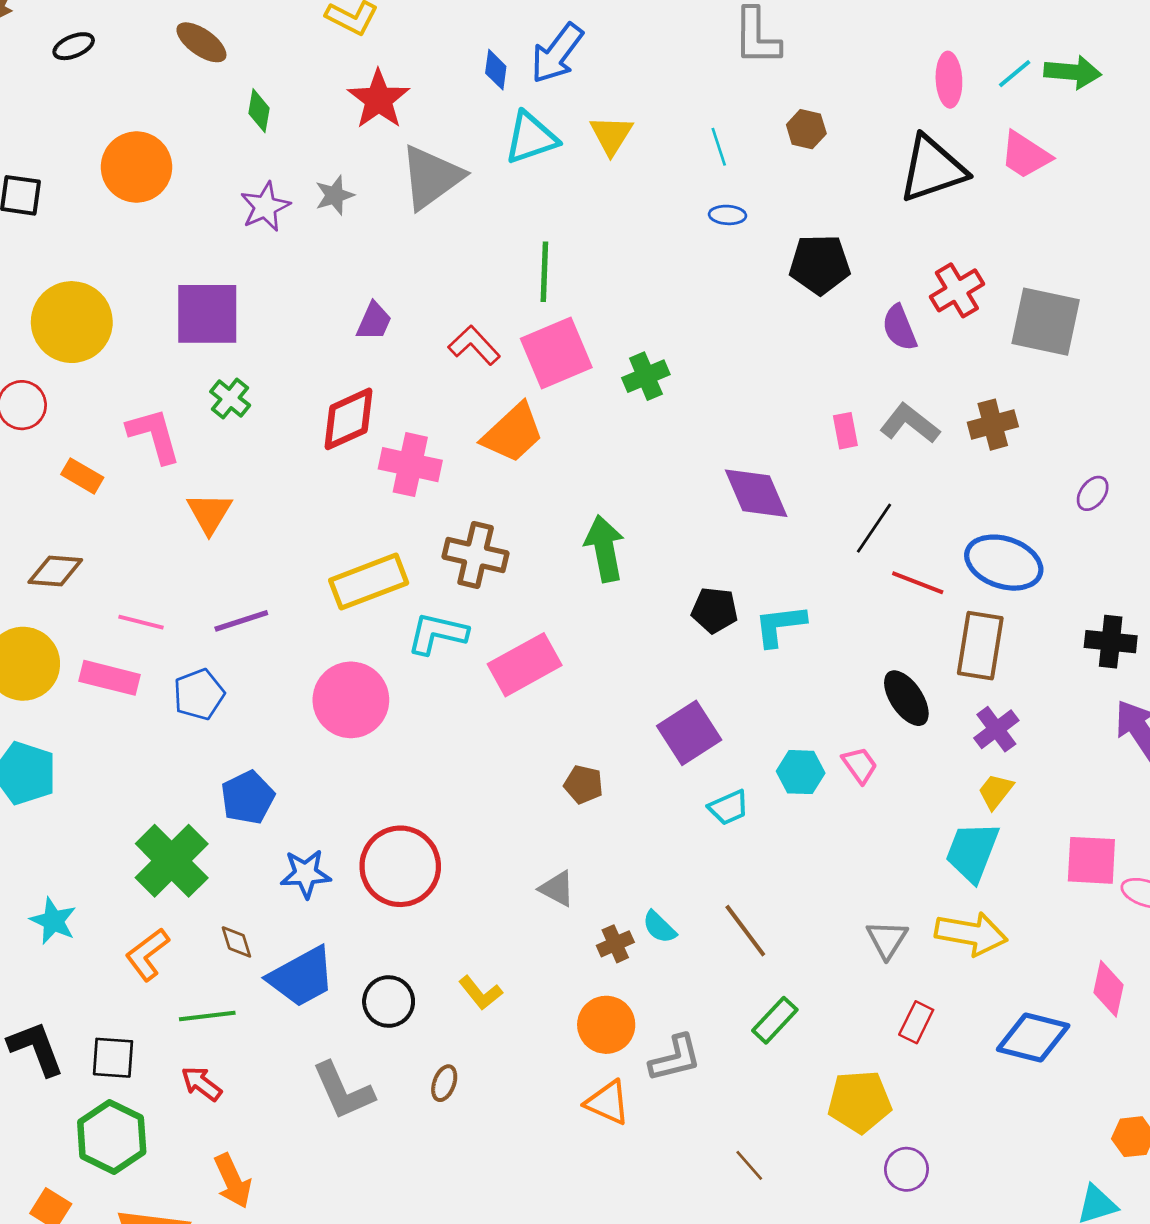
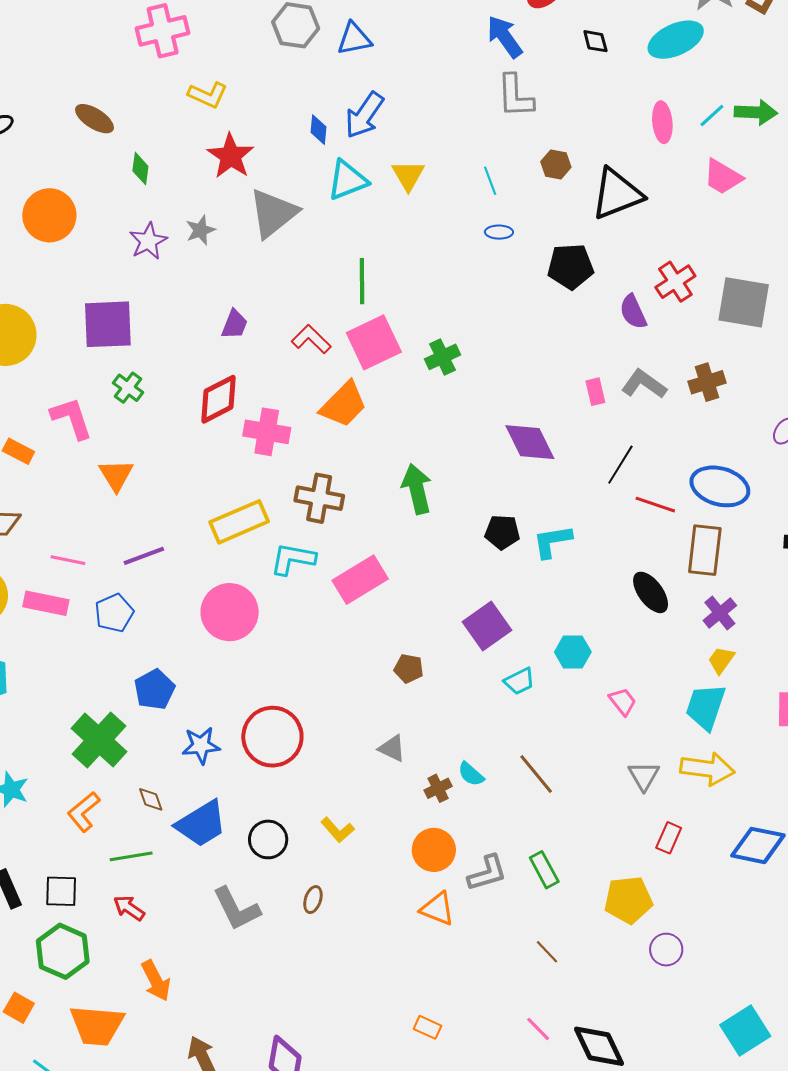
black triangle: (932, 169) -> (617, 194), moved
pink trapezoid: (860, 765) -> (623, 702), moved
green rectangle: (775, 1020) -> (544, 870), moved, turned -69

